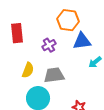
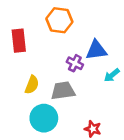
orange hexagon: (68, 20) -> (59, 20), moved
purple cross: (49, 45) -> (75, 63), moved, turned -32

